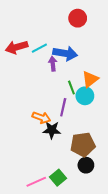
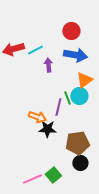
red circle: (78, 18) -> (71, 31), moved
blue arrow: (65, 53) -> (75, 55), moved
green line: (71, 88) -> (67, 98), moved

